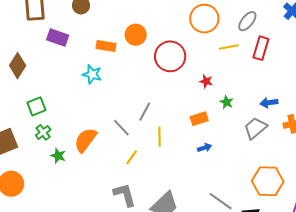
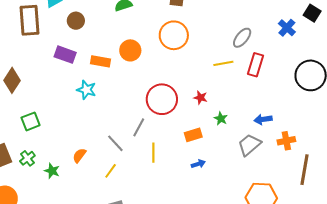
orange circle: (204, 19) -> (174, 35), moved
purple rectangle: (58, 38) -> (65, 55), moved
red circle: (170, 56) -> (162, 99), moved
green cross: (43, 132) -> (27, 158), moved
orange semicircle: (85, 140) -> (79, 155), size x0.6
yellow line: (132, 157) -> (111, 171), moved

